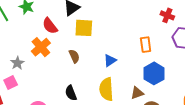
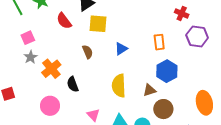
orange cross: (41, 47) -> (51, 69), moved
blue triangle: (110, 60) -> (121, 49), moved
pink square: (11, 83) -> (28, 38), moved
black semicircle: (71, 93) -> (73, 84), moved

